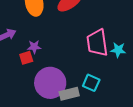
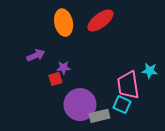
pink trapezoid: (97, 43) -> (128, 85), moved

